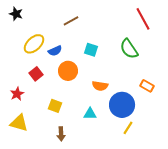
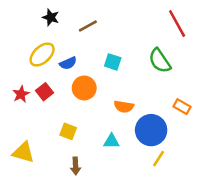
black star: (16, 14) -> (51, 17), moved
red star: (17, 94) -> (21, 94), moved

